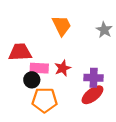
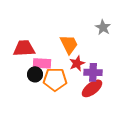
orange trapezoid: (62, 26) -> (69, 44), moved
red star: (63, 68) -> (77, 63), moved
orange pentagon: (45, 100) -> (55, 79), moved

